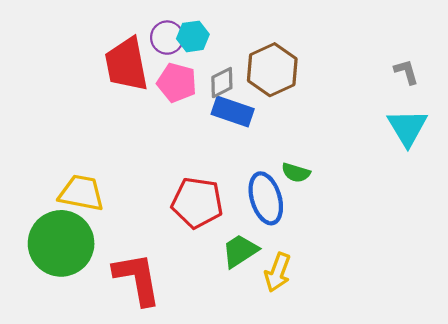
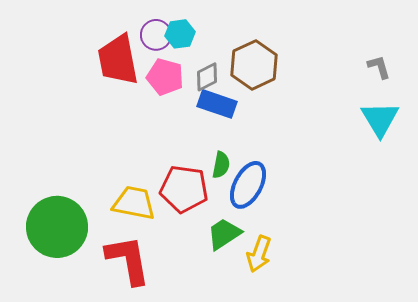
green semicircle: (296, 173) -> (221, 165), moved, turned -96
yellow trapezoid: (81, 193) -> (134, 203), moved
blue ellipse: (266, 198) -> (248, 185), turned 45

